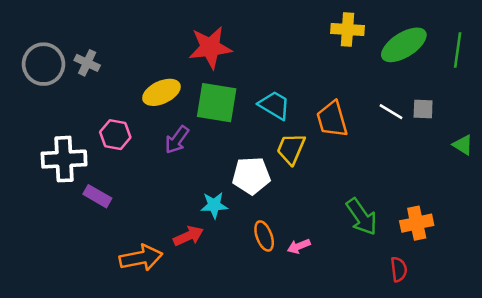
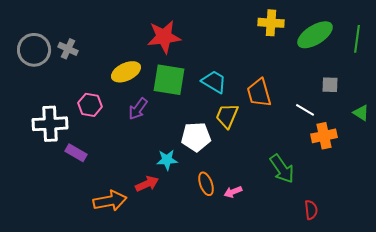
white line: (391, 112) -> (305, 110), moved
orange cross: (417, 223) -> (324, 136), moved

